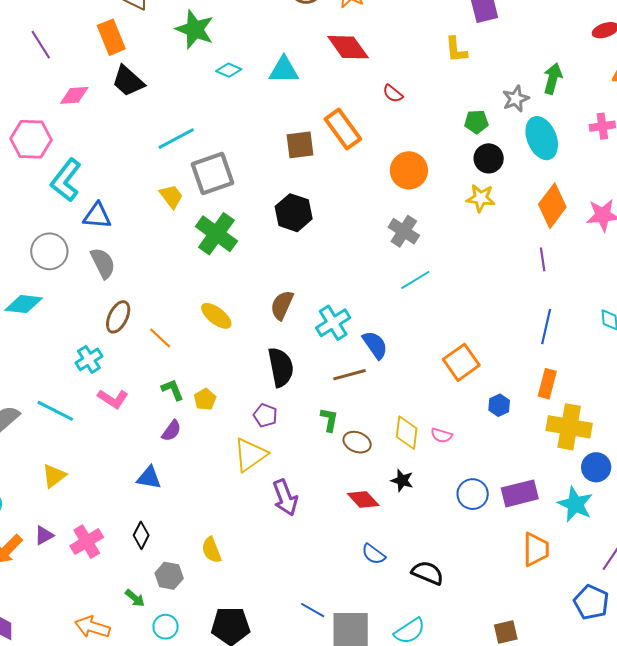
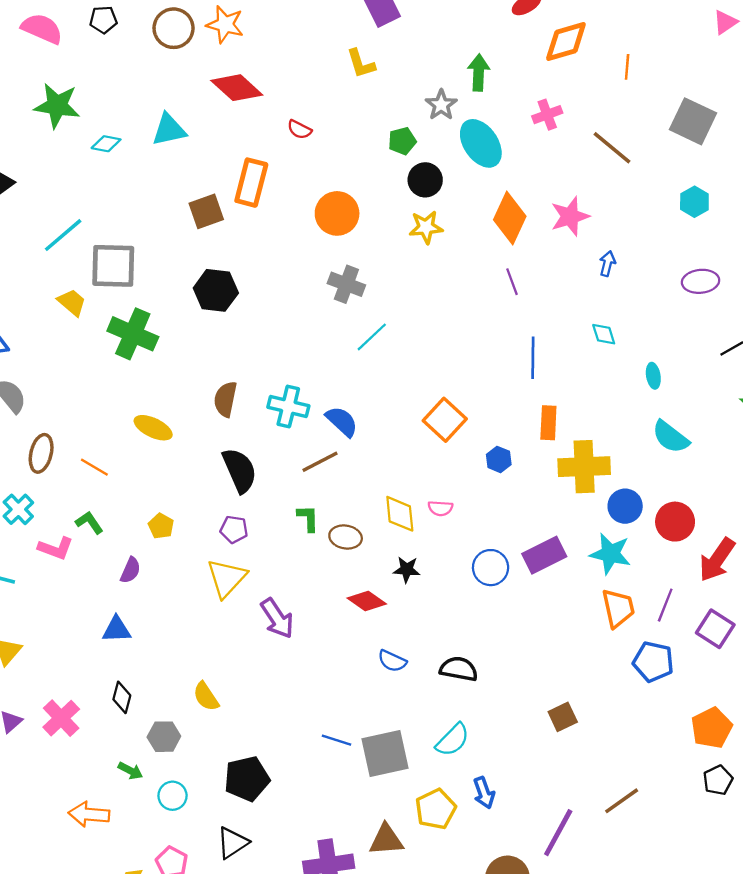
orange rectangle: (343, 129) -> (251, 183), turned 63
gray square: (212, 173) -> (113, 266), turned 33
cyan cross: (333, 323) -> (288, 407), turned -32
green L-shape: (172, 390) -> (89, 522), moved
orange trapezoid: (536, 549) -> (618, 608), moved

